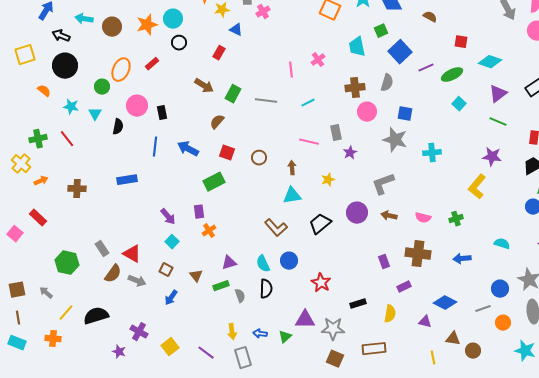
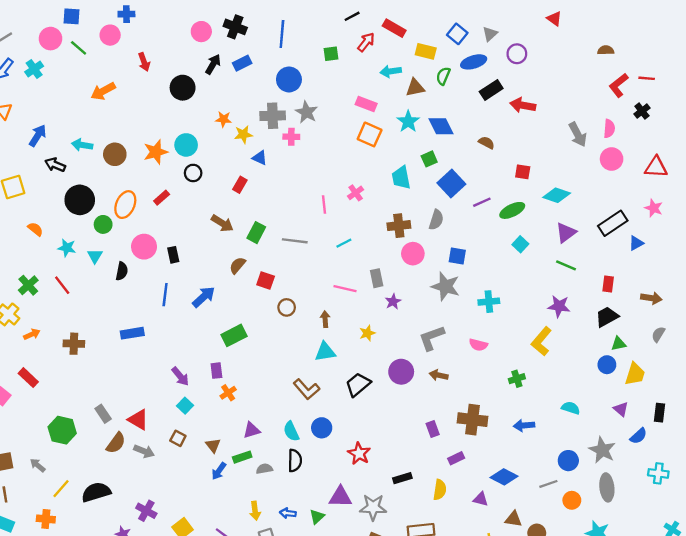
pink cross: (263, 12) -> (291, 137), turned 32
black circle: (65, 66) -> (80, 200), moved
green cross: (38, 139) -> (28, 285), turned -30
blue arrow: (188, 149) -> (204, 297), turned 110
red square: (227, 153) -> (266, 281), moved
pink semicircle: (423, 218) -> (478, 345), moved
gray semicircle: (240, 296) -> (264, 469), turned -80
blue arrow: (171, 298) -> (219, 471), moved

